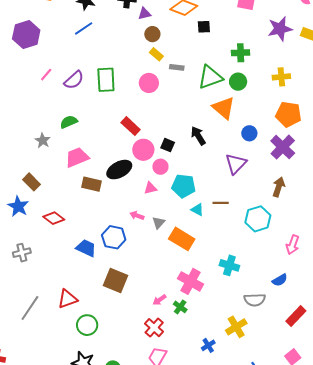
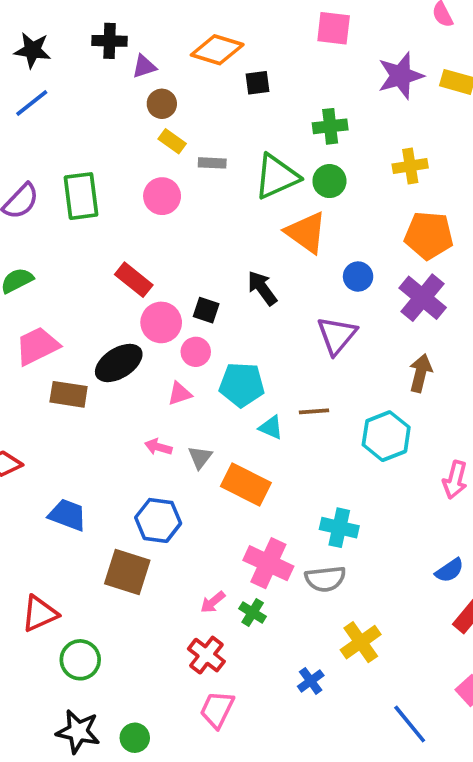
blue hexagon: (114, 237) -> (158, 520), moved
blue semicircle: (280, 280) -> (450, 570), moved
gray semicircle: (255, 300) -> (325, 579), moved

